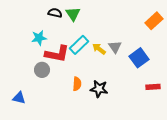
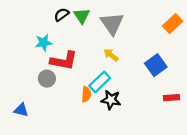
black semicircle: (55, 13) -> (62, 15), turned -48
cyan rectangle: (79, 45) -> (100, 82), moved
gray triangle: (115, 47) -> (112, 24), moved, size x1.6

